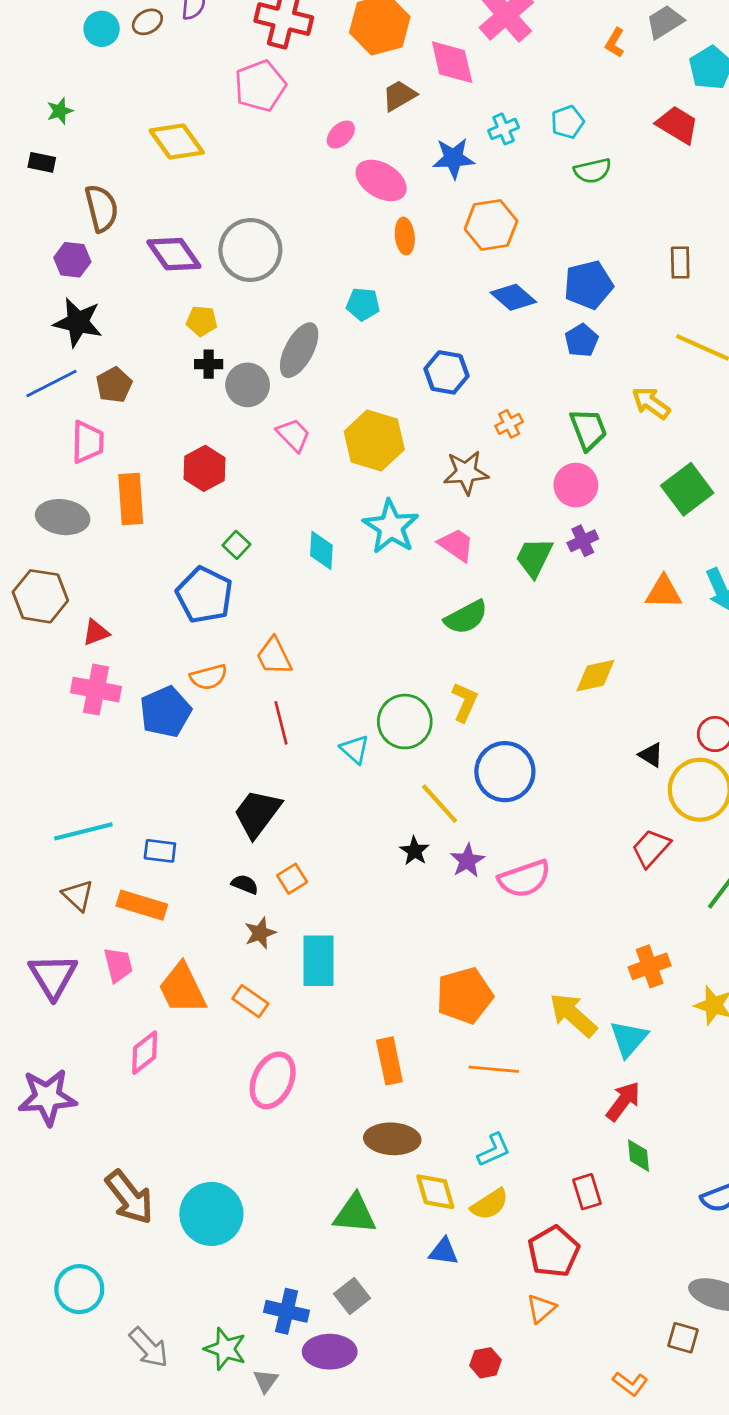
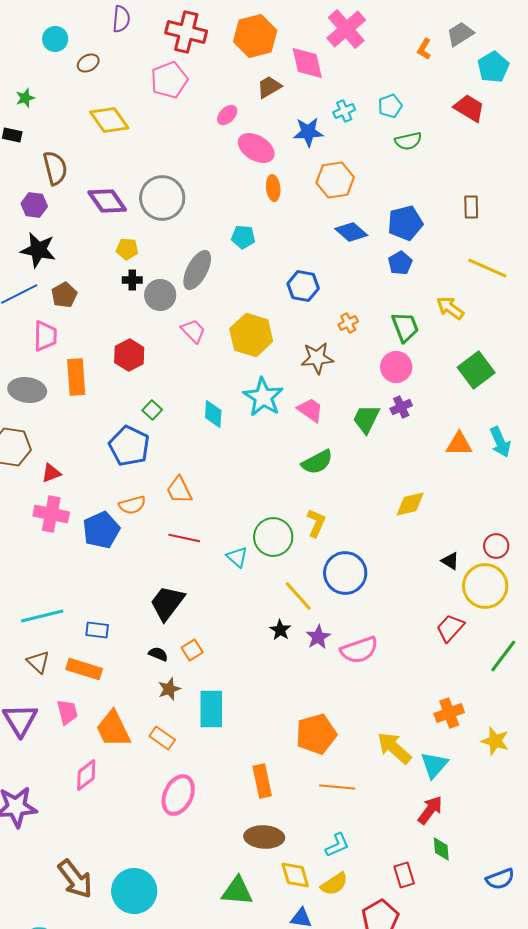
brown ellipse: (147, 22) -> (88, 63), moved
red line: (281, 723) -> (184, 538), turned -64

